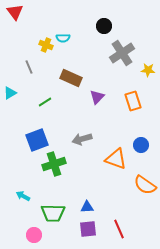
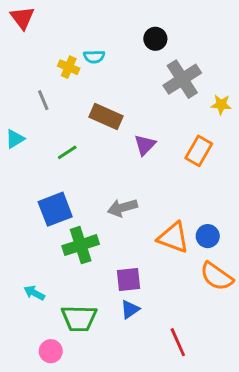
orange rectangle: (133, 101) -> (199, 151), turned 48
blue circle: (141, 145) -> (208, 236), moved
blue triangle: (87, 207) -> (130, 309), turned -32
purple square: (88, 229) -> (128, 279), moved

